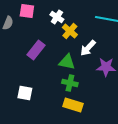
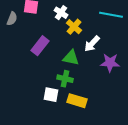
green cross: (70, 83) -> (65, 79), moved
white square: (25, 93) -> (51, 95), moved

